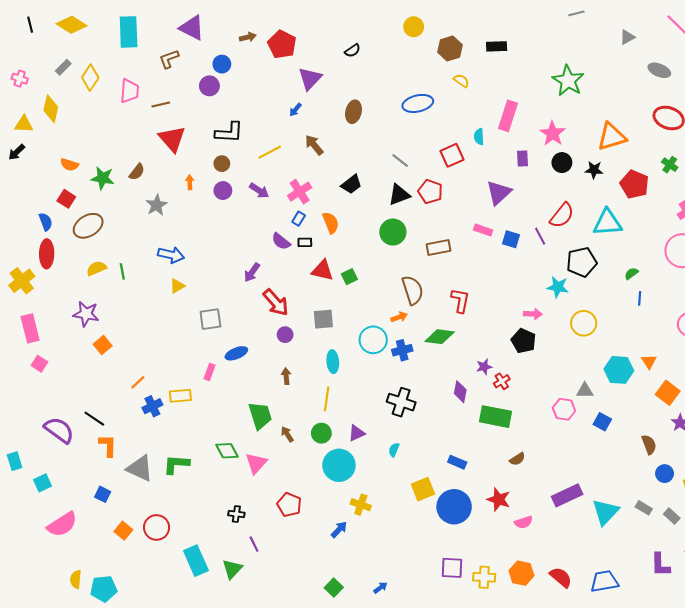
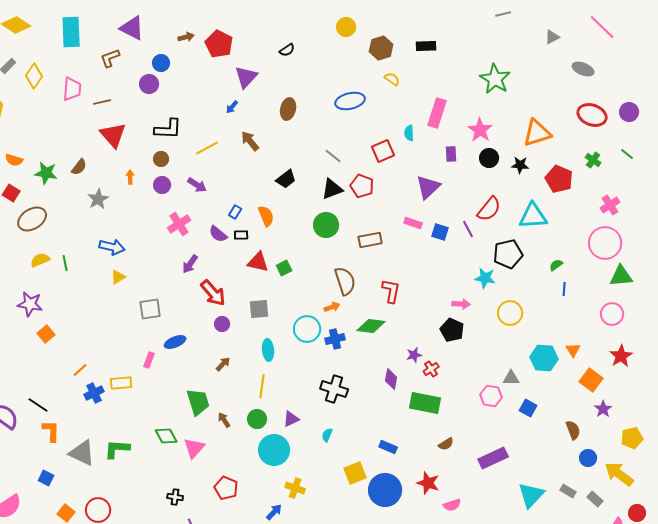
pink cross: (300, 192) -> (179, 224), moved
brown arrow: (286, 376) -> (223, 364), turned 49
purple rectangle: (567, 495) -> (493, 458), moved

